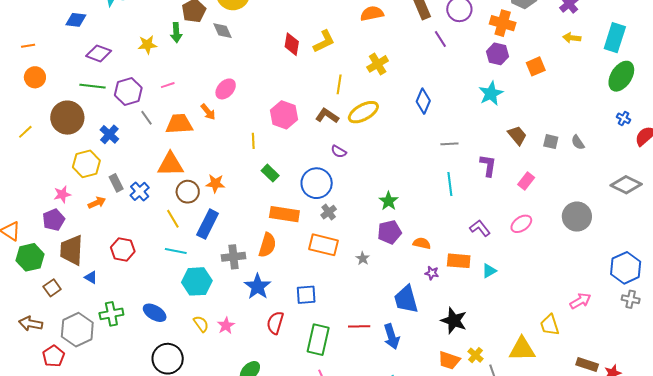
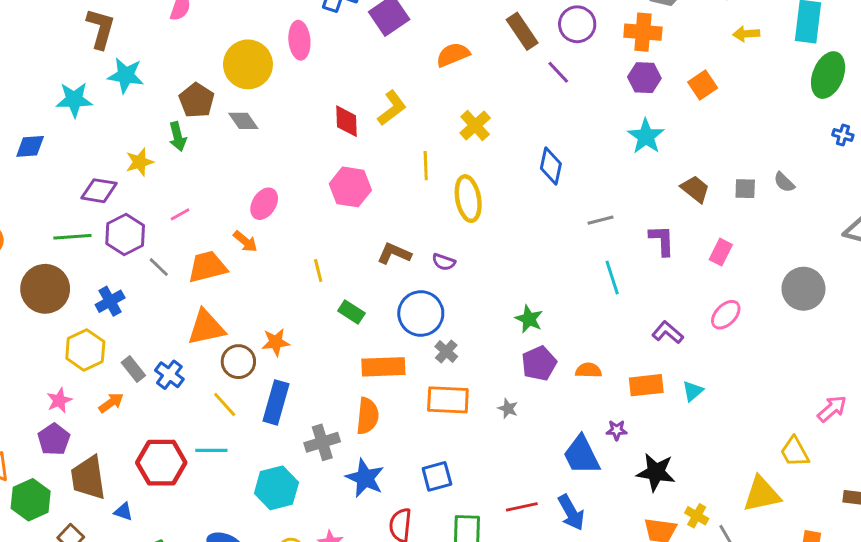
purple diamond: (99, 53) -> (99, 191), moved
yellow ellipse: (363, 112) -> (468, 199), turned -60
pink hexagon: (284, 115) -> (350, 187), moved
brown L-shape: (327, 116) -> (394, 254), moved
blue cross: (109, 134) -> (110, 301), turned 30
red hexagon: (123, 249) -> (161, 463), size x1.4
cyan line: (176, 251) -> (211, 450), moved
purple star: (432, 273) -> (617, 430), moved

